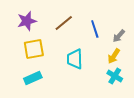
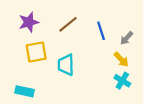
yellow arrow: (114, 56) -> (121, 59), turned -77
cyan trapezoid: (75, 59) -> (66, 65), moved
cyan rectangle: (33, 78) -> (24, 91), moved, turned 36

